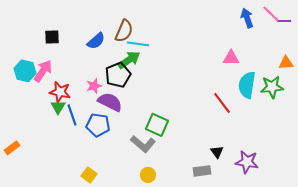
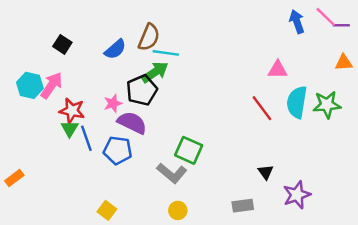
black square: (52, 37) -> (62, 44), turned 35
orange triangle: (286, 63) -> (344, 63), moved
red line: (222, 103) -> (262, 108), moved
black triangle: (217, 152) -> (266, 172), moved
purple star: (247, 162) -> (297, 195), turned -30

